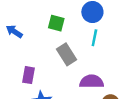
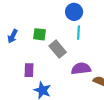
green square: (56, 23) -> (40, 34), moved
blue arrow: (14, 31) -> (13, 36), turned -88

